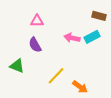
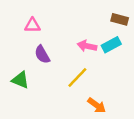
pink triangle: (37, 21) -> (32, 25), moved
yellow line: (56, 76) -> (77, 77), moved

